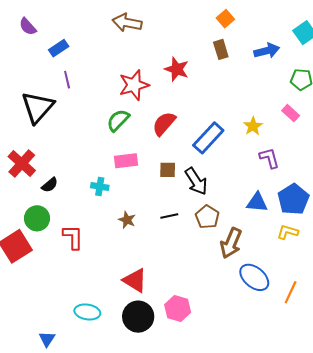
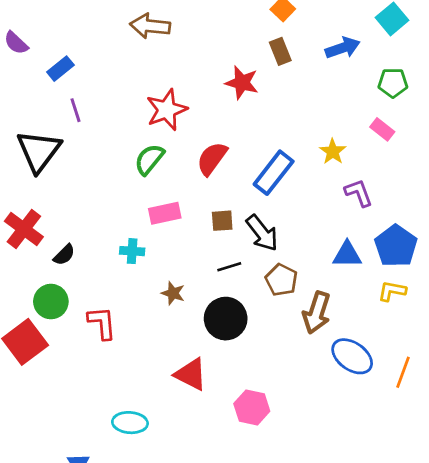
red star: (177, 69) -> (242, 83), moved
black line: (169, 216) -> (229, 267), moved
black circle: (138, 317) -> (226, 319), moved

